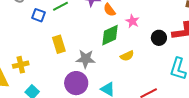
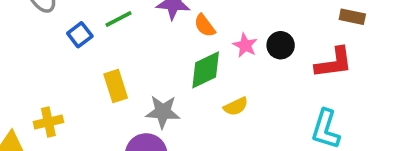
blue square: (39, 15) -> (80, 35), turned 32
black circle: (159, 38) -> (281, 45), moved

